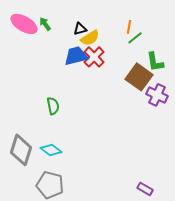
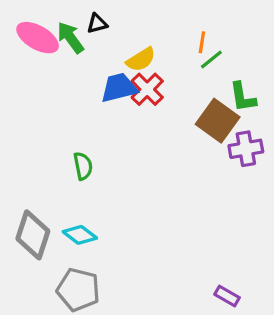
green arrow: (45, 24) -> (70, 38), size x1.5
black triangle: (80, 29) -> (97, 23), moved
purple cross: (157, 95) -> (246, 149), turned -35

